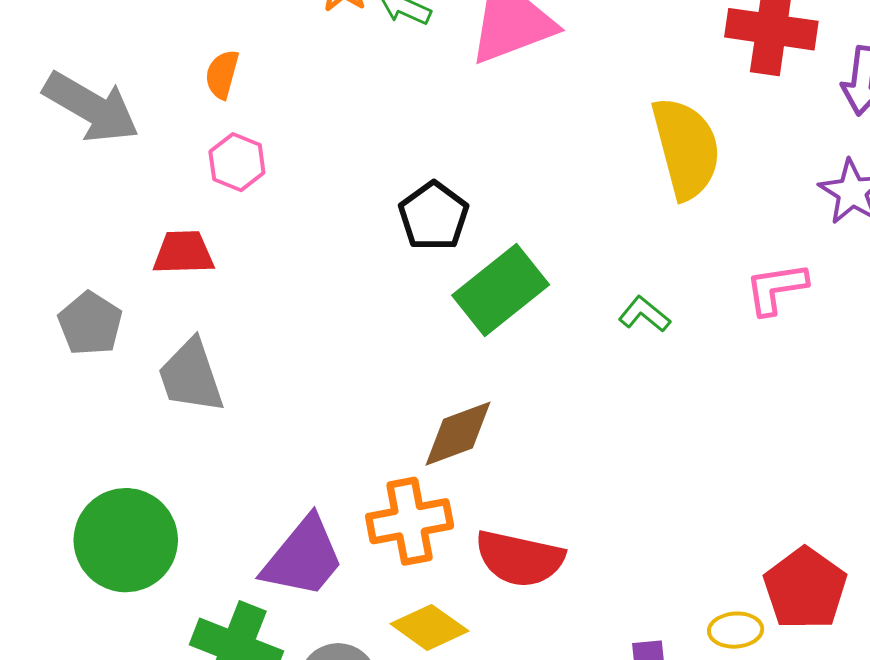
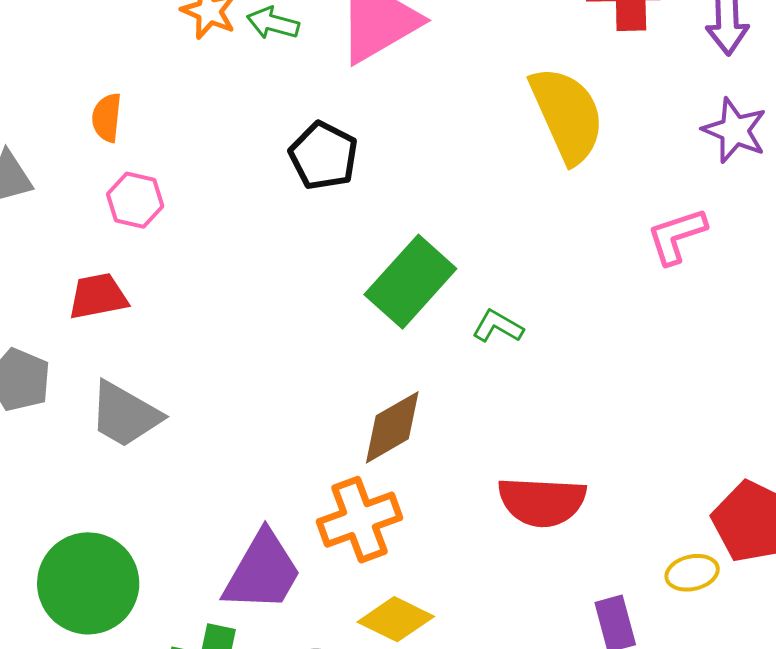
black pentagon: (434, 216) -> (323, 156), moved
green L-shape: (644, 314) -> (498, 326), moved
gray trapezoid: (191, 376) -> (125, 414), turned -32
red semicircle: (520, 559) -> (542, 502), moved

